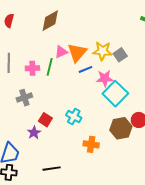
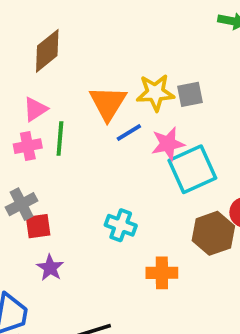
pink triangle: (61, 52) -> (35, 109), moved
gray square: (120, 55) -> (190, 94), turned 32
cyan square: (115, 94) -> (192, 169), turned 30
red square: (45, 120) -> (38, 226), moved, turned -32

